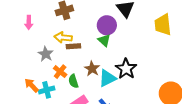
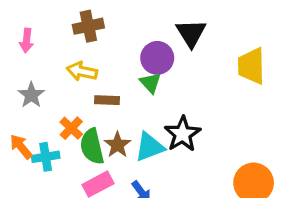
brown rectangle: (73, 46) -> (107, 100), moved
gray star: (46, 54) -> (31, 95), moved
brown star: (92, 69) -> (117, 145), moved
green semicircle: (73, 81) -> (92, 146), size x1.5

